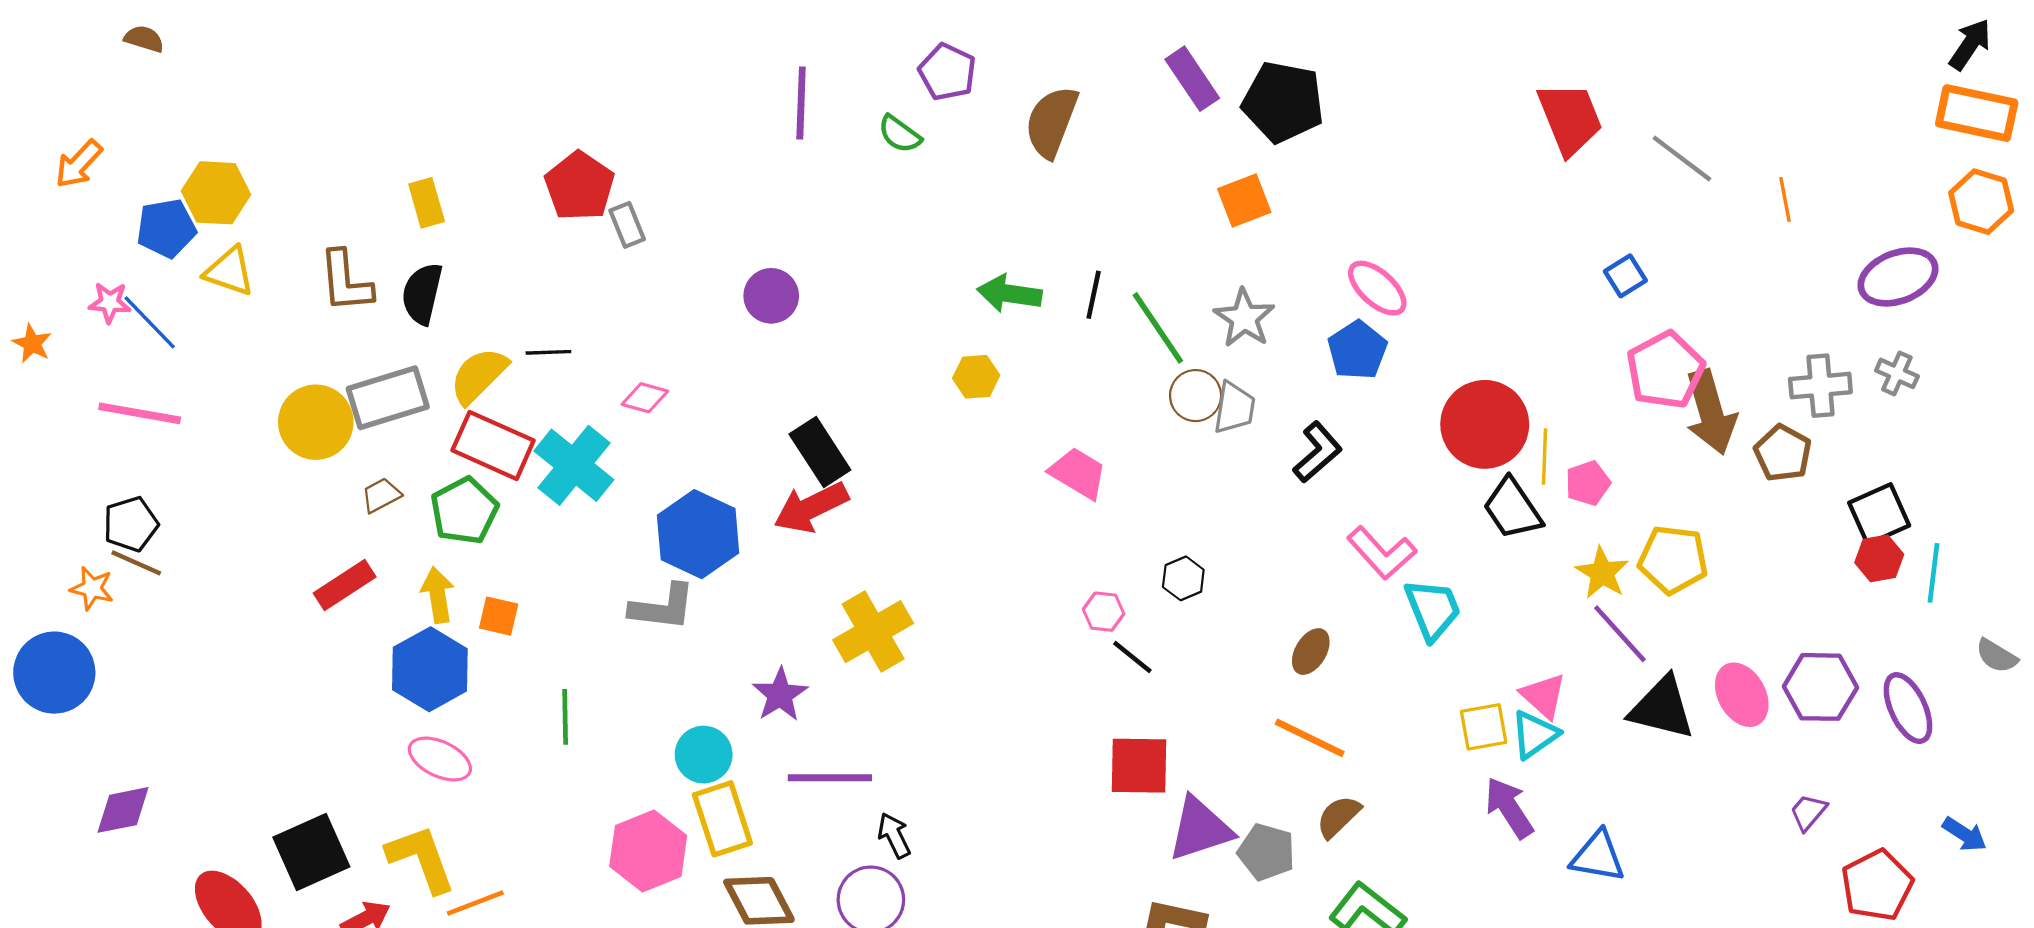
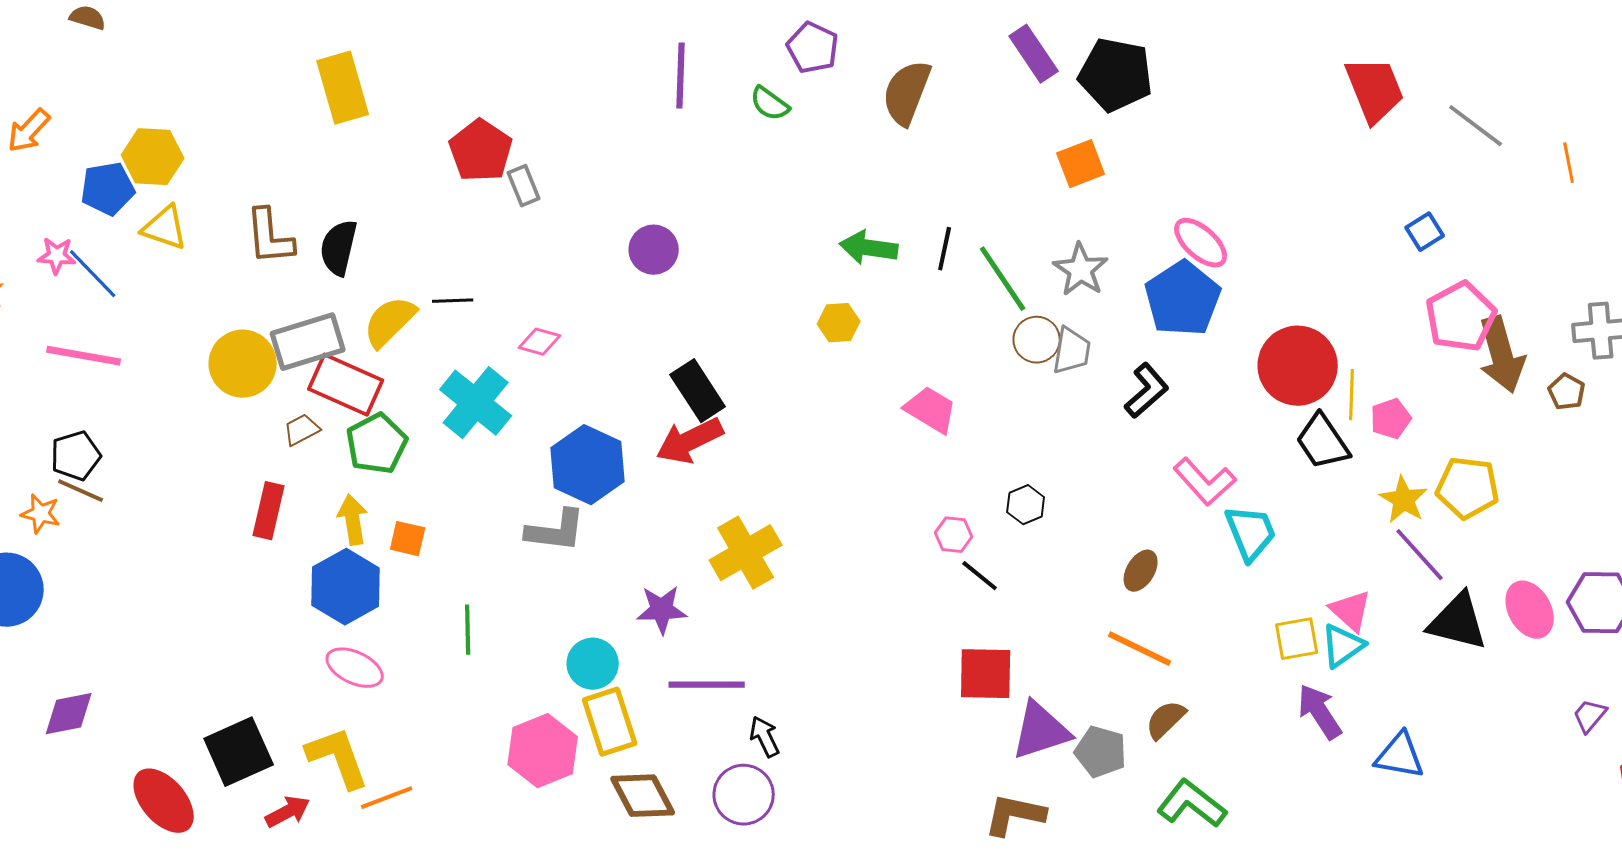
yellow rectangle: (427, 203) -> (343, 88), moved, size x1.6
blue pentagon: (1357, 350) -> (1183, 299), size x1.4
red rectangle: (493, 445) -> (346, 385), moved
brown pentagon: (1783, 453) -> (1567, 392), size x0.7
red rectangle: (345, 585) -> (269, 511), turned -44
purple star: (780, 695) -> (662, 610), turned 30

